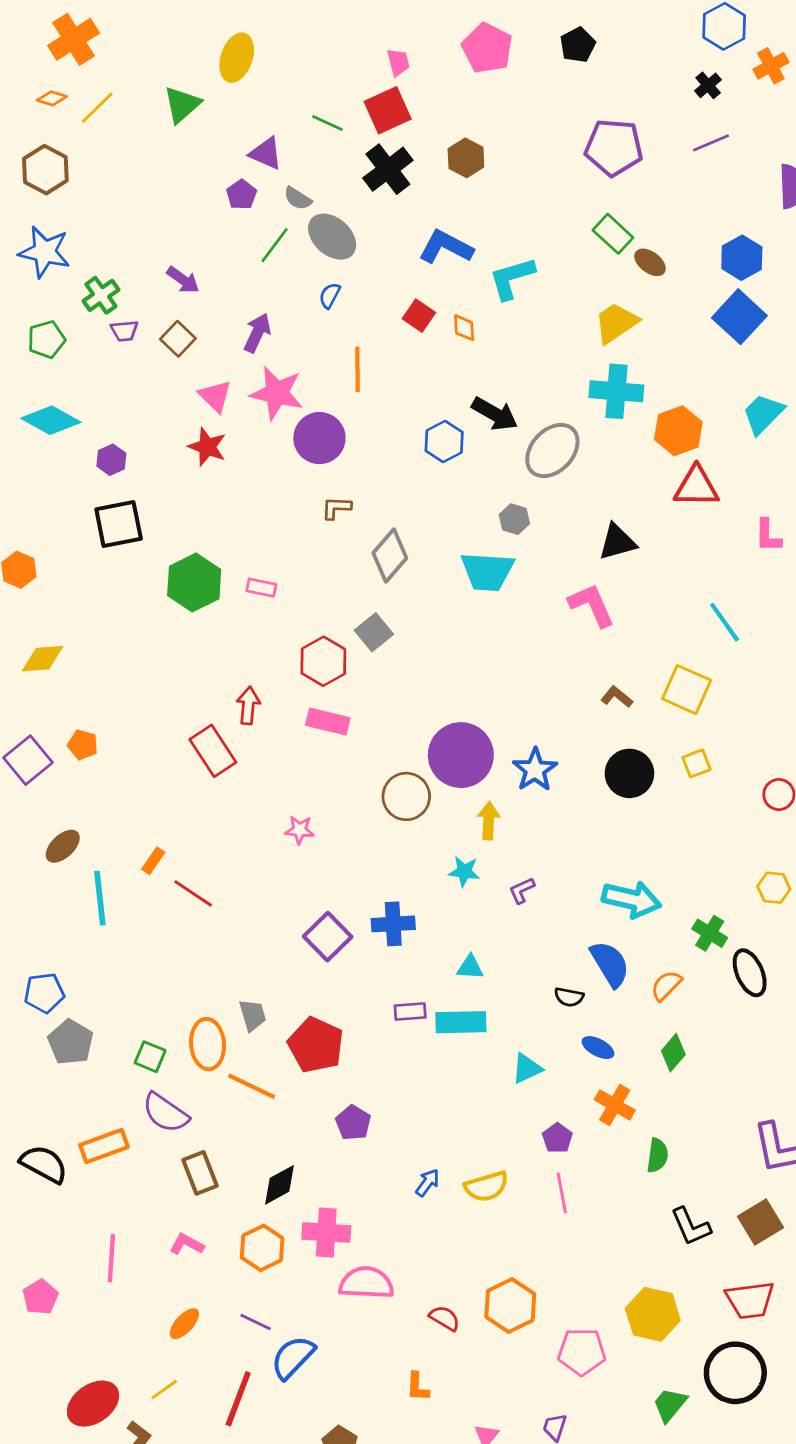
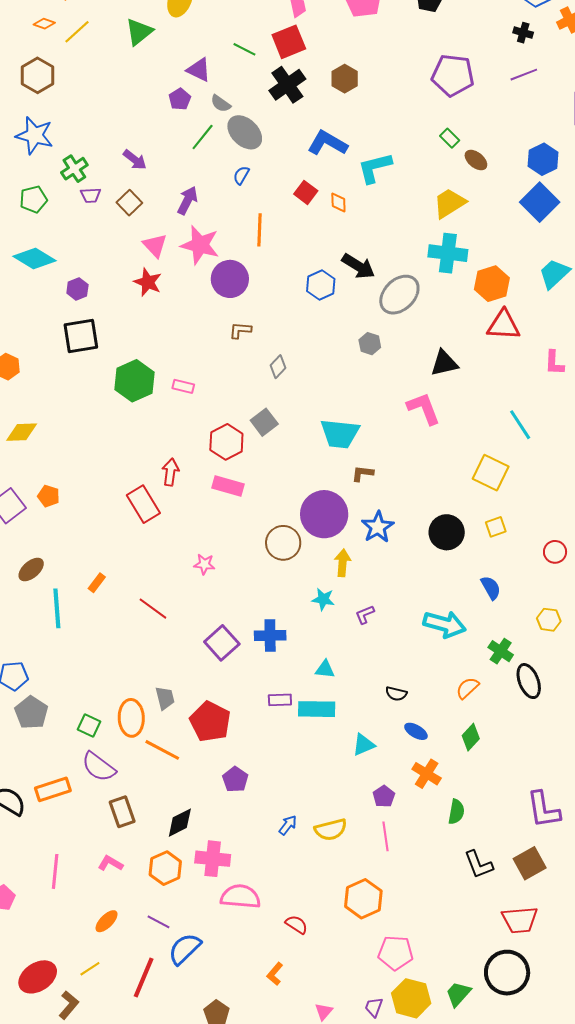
black cross: (708, 85) -> (523, 33), turned -36
green rectangle: (613, 234) -> (450, 138), size x0.7
gray diamond: (390, 555) -> (278, 367), size x0.6
cyan trapezoid: (487, 571) -> (340, 434), moved
brown L-shape: (617, 697) -> (362, 473), moved, turned -35
red line: (193, 893) -> (153, 609), moved
blue semicircle: (610, 964) -> (491, 588), moved, size x0.7
orange hexagon: (510, 1306) -> (363, 899), moved
yellow hexagon: (653, 1314) -> (411, 998), moved
orange L-shape: (418, 1387) -> (275, 974), turned 35

